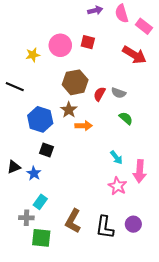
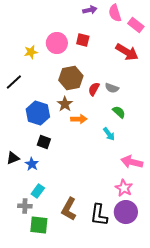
black line: (15, 87) -> (14, 82), turned -66
cyan arrow: (116, 157) -> (109, 134), moved
pink arrow: (140, 171) -> (132, 162), turned 100
pink star: (117, 186) -> (124, 188), moved
purple circle: (133, 224) -> (126, 212), size x1.5

